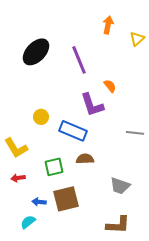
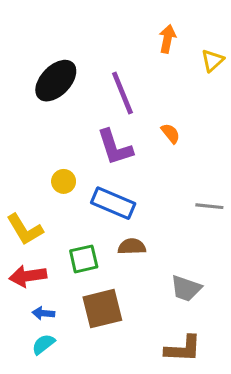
purple L-shape: (92, 105) -> (115, 147), moved
red arrow: (18, 178) -> (28, 276), size x1.6
blue arrow: (39, 202) -> (43, 313), moved

